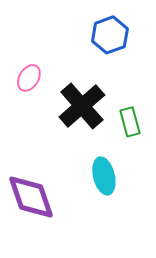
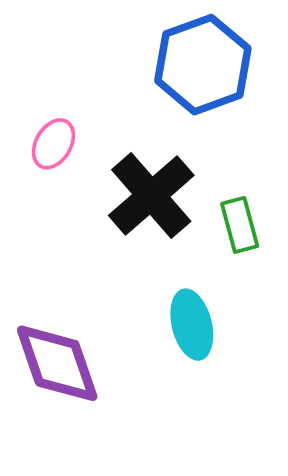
blue hexagon: (110, 35) -> (203, 65), size x1.4

